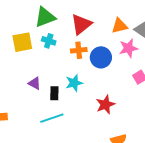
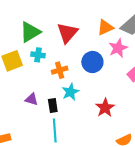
orange cross: (79, 50) -> (60, 70), moved
cyan line: (52, 118) -> (55, 131), turned -65

